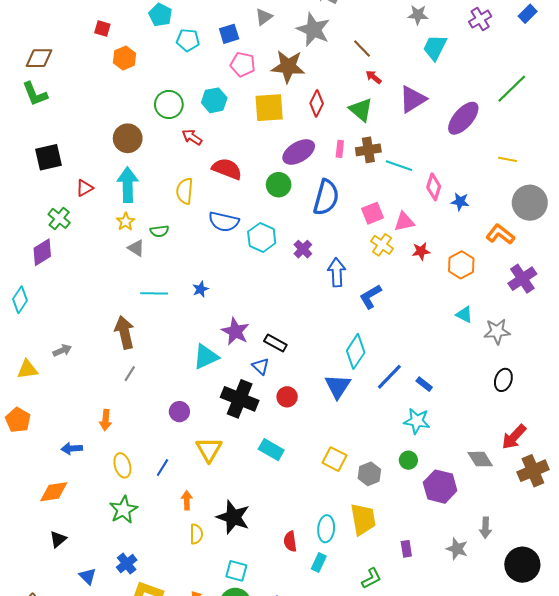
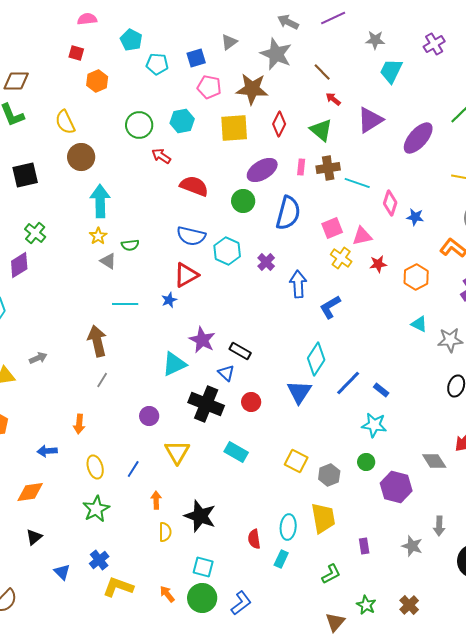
brown circle: (128, 138) -> (81, 157), moved
red triangle: (84, 188) -> (186, 275), moved, size x1.5
yellow semicircle: (185, 191) -> (65, 122), moved, turned -30

